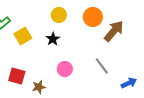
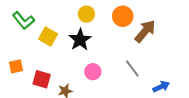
yellow square: (23, 36) -> (48, 36), turned -30
black star: (53, 39) -> (80, 40), size x1.5

